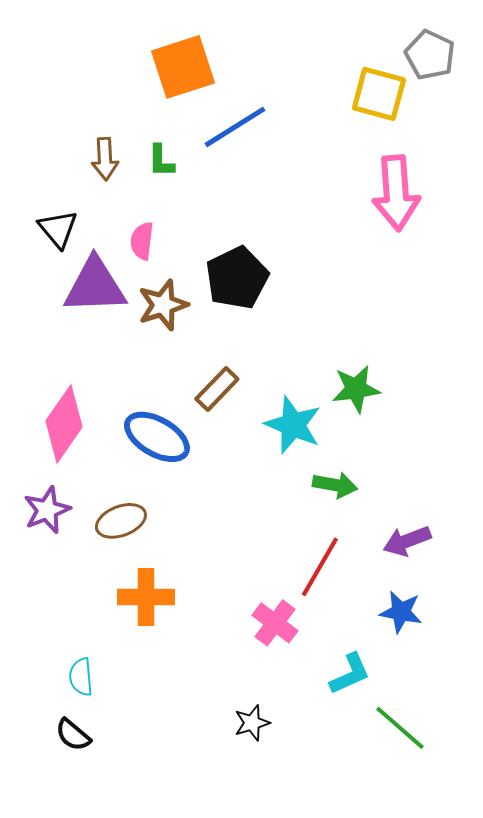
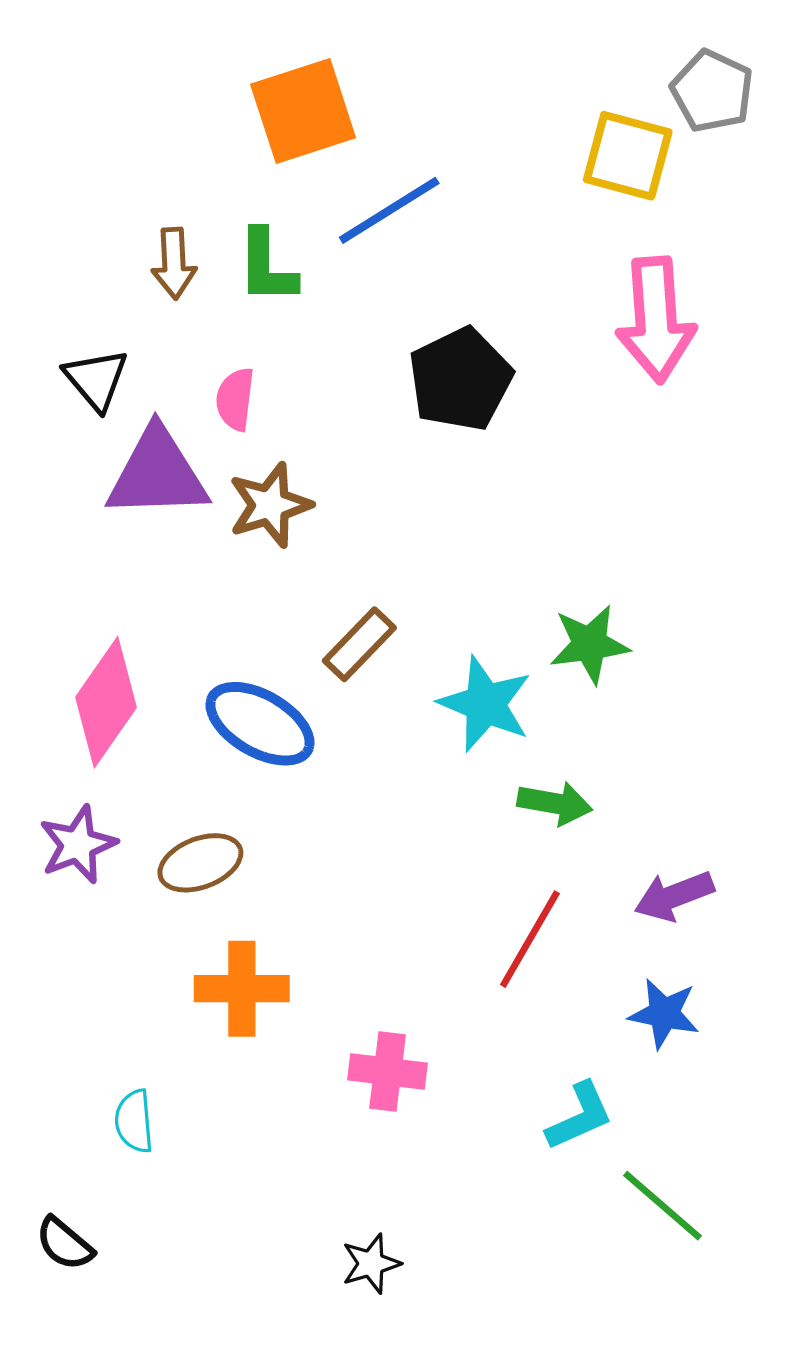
green L-shape: (161, 161) -> (267, 267), size x1.4
black pentagon: (237, 278) -> (460, 379), moved
pink cross: (275, 623) -> (388, 1072), moved, turned -30
black star: (252, 723) -> (371, 1264), moved
black semicircle: (73, 735) -> (65, 1244), moved

